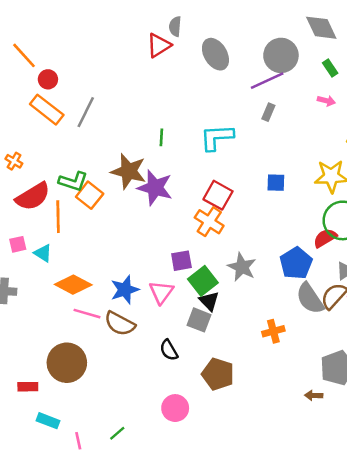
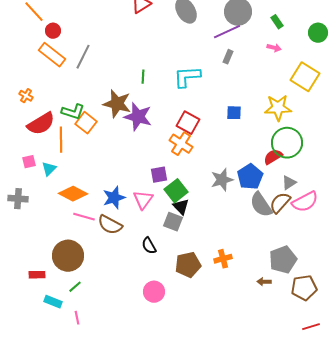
cyan triangle: (43, 253) -> (49, 169), turned 42
gray star: (242, 267) -> (222, 180), moved, turned 30
orange cross: (273, 331) -> (223, 259), moved
brown pentagon: (218, 374) -> (188, 265), turned -30
green line: (117, 433) -> (75, 287), moved

